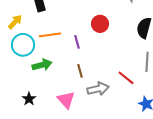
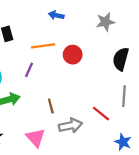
orange line: (50, 35) -> (43, 46), moved
purple line: (77, 42) -> (29, 70), moved, turned 40

